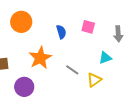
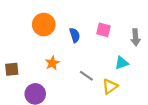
orange circle: (21, 22) -> (44, 25), moved
orange star: (40, 58) -> (52, 63), size x0.6

